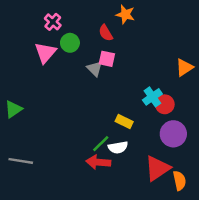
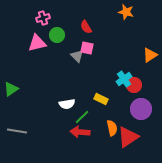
orange star: (125, 14) -> (126, 12), moved
pink cross: (53, 22) -> (43, 18), turned 32
pink triangle: (45, 53) -> (37, 43), turned 36
white semicircle: (118, 147) -> (67, 104), moved
orange semicircle: (179, 181) -> (112, 128), moved

